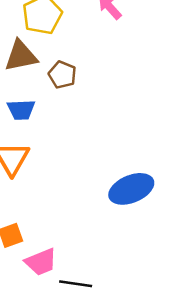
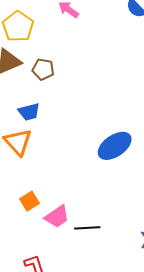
blue trapezoid: (21, 110) -> (29, 112), moved

